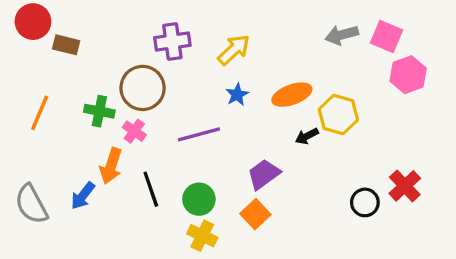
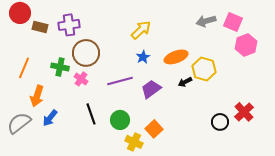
purple cross: (172, 41) -> (69, 25), moved
orange arrow: (111, 166) -> (37, 96), moved
purple trapezoid: (264, 174) -> (151, 89), moved
gray semicircle: (31, 204) -> (19, 123), turned 80
yellow cross: (202, 236) -> (134, 142), moved

